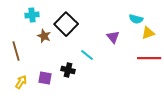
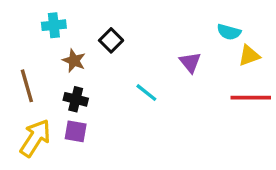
black square: (66, 24) -> (111, 40), size x0.6
black cross: (68, 70) -> (76, 99), moved
yellow arrow: (21, 82) -> (35, 138), size x1.6

